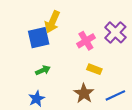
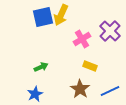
yellow arrow: (52, 22) -> (61, 15), moved
blue square: (39, 38) -> (43, 17), moved

